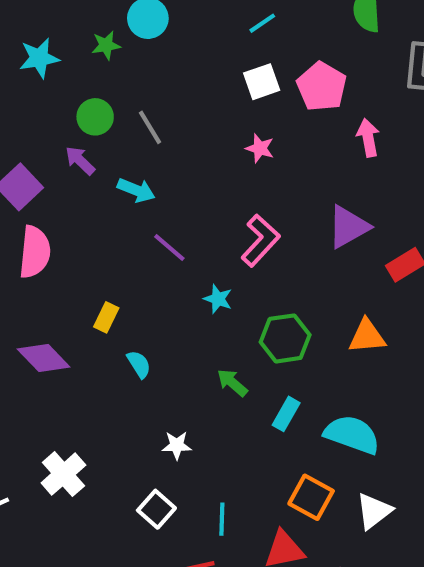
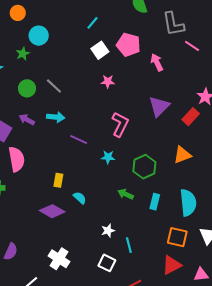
purple arrow: (80, 161) -> (27, 120), moved
purple diamond: (44, 358) -> (52, 211), moved
cyan semicircle: (352, 434) -> (188, 203), turned 80
cyan line: (222, 519) -> (129, 245), moved

